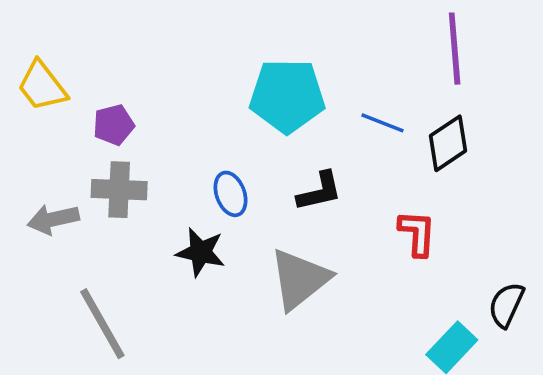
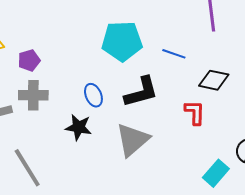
black diamond: (448, 143) -> (214, 80), moved, turned 48
black L-shape: (319, 191) -> (141, 92), size x1.4

